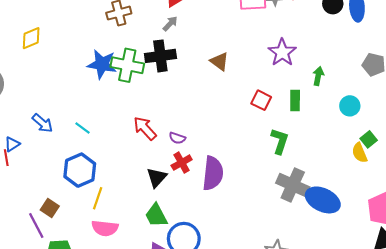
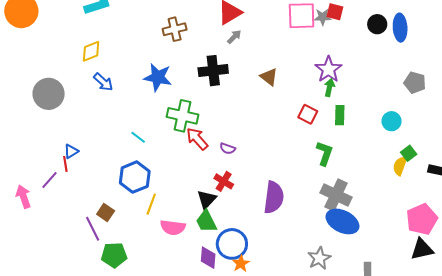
gray arrow: (170, 24) -> (234, 37), moved
green cross: (127, 65) -> (182, 116), moved
green arrow: (318, 76) -> (329, 87), moved
blue arrow: (43, 123) -> (103, 82), moved
yellow semicircle: (360, 153) -> (400, 166), turned 42
red cross: (182, 163) -> (224, 181), moved, turned -30
purple semicircle: (213, 173) -> (274, 197), moved
black triangle: (157, 177) -> (207, 199), moved
blue ellipse: (323, 200) -> (342, 221), moved
pink semicircle: (105, 228) -> (173, 227), moved

